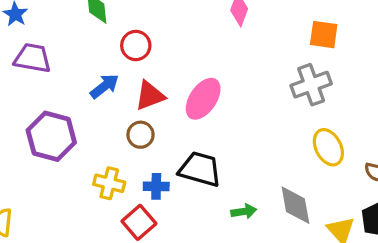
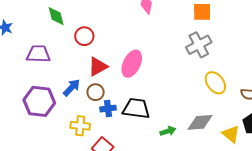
purple trapezoid: (33, 58) -> (38, 54), moved
blue arrow: (105, 86) -> (72, 88), moved
blue cross: (156, 186) -> (108, 109), moved
gray diamond: (295, 205) -> (200, 122), turned -76

